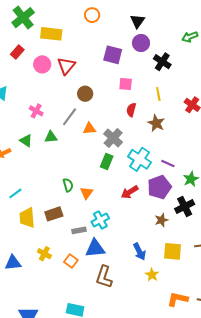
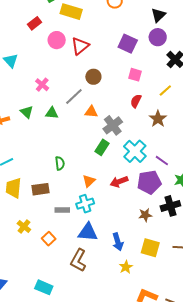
yellow line: (158, 94) -> (165, 90), turned 48
orange triangle: (87, 193) -> (89, 181), moved
blue triangle: (95, 248) -> (88, 232), moved

